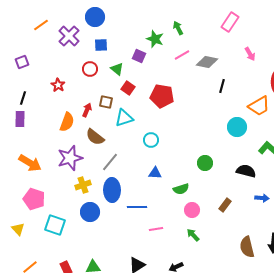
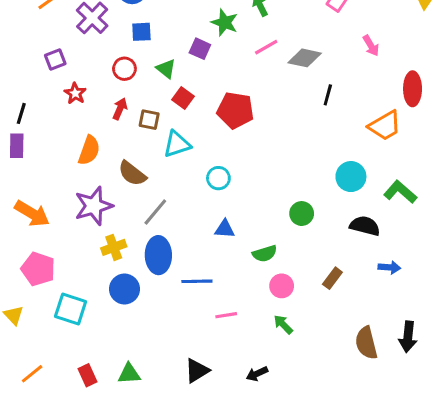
purple square: (22, 62) -> (55, 59), moved
red arrow: (87, 110) -> (120, 109), moved
cyan circle: (237, 127) -> (351, 177), moved

